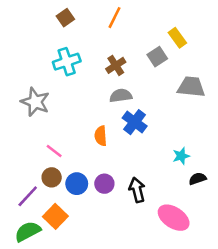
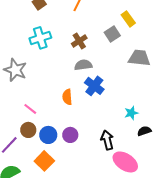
black arrow: (137, 190) -> (107, 140), moved
orange square: (55, 216) -> (44, 161), moved

